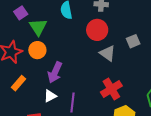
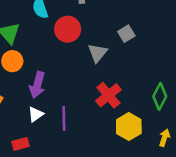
red circle: (97, 30) -> (68, 29), moved
gray triangle: (108, 53) -> (98, 53), turned 42

